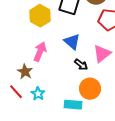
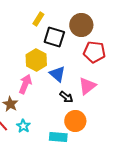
yellow hexagon: (40, 16) -> (36, 60), moved

